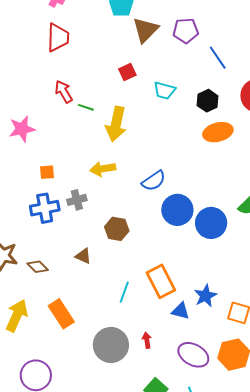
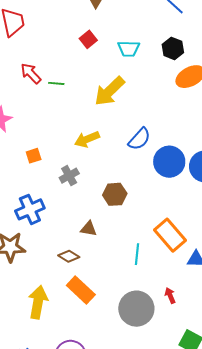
yellow arrow: (116, 124) -> (109, 91), moved, turned 48
blue cross: (45, 208) -> (30, 209), moved
brown diamond: (38, 267) -> (69, 256), moved

